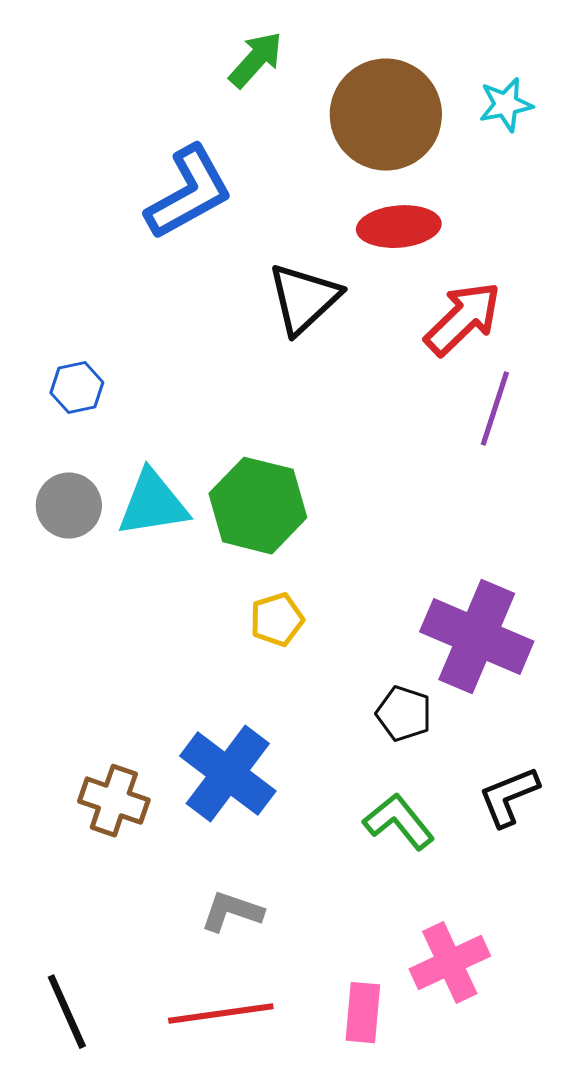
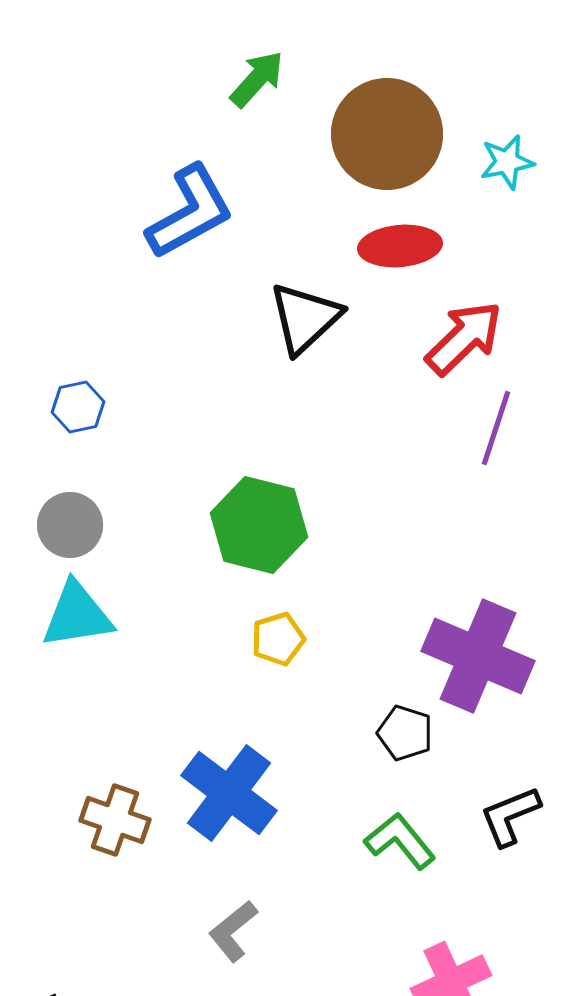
cyan star: (506, 105) -> (507, 162), moved
cyan triangle: (153, 504) -> (77, 615), moved
gray L-shape: (232, 912) -> (233, 931), turned -58

